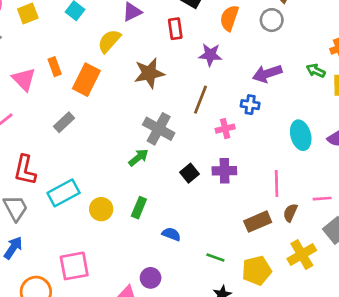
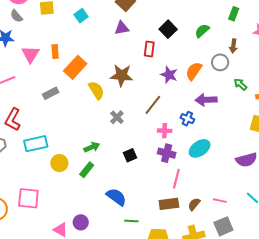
orange semicircle: (229, 18) -> (194, 71), moved
yellow semicircle: (109, 41) -> (96, 90), moved, turned 90
green arrow: (316, 71) -> (240, 84), moved
gray cross: (159, 129) -> (117, 117), size x0.6
cyan ellipse: (301, 135) -> (200, 148), moved, turned 55
green arrow: (138, 158) -> (92, 147), moved
purple cross: (224, 171) -> (167, 153), moved
pink line: (277, 184) -> (176, 179), moved
blue semicircle: (171, 234) -> (116, 197), moved, size x1.5
green line: (215, 258) -> (131, 221), turned -32

